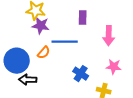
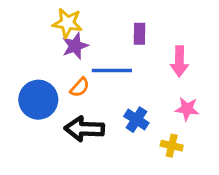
purple star: (41, 26) -> (75, 46), turned -30
black arrow: (28, 80) -> (84, 129), moved, size x1.4

